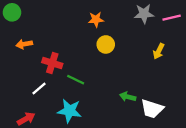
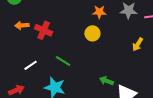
orange star: (96, 19) -> (99, 12), moved
red cross: (52, 63) -> (44, 30), moved

